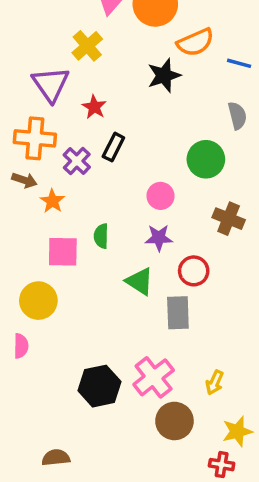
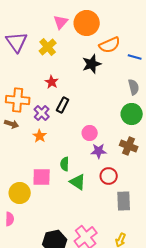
purple triangle: (51, 84) -> (17, 42), moved
green circle: (206, 159) -> (132, 114), moved
orange star: (52, 201) -> (40, 136), moved
green semicircle: (101, 236) -> (65, 164), moved
purple star: (159, 238) -> (99, 151), moved
pink square: (63, 252) -> (42, 177), moved
gray rectangle: (178, 313) -> (124, 201), moved

